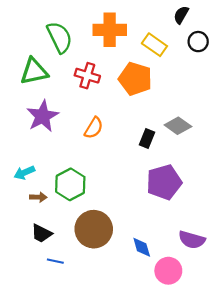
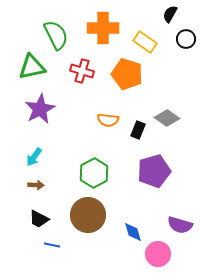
orange semicircle: (94, 128) -> (108, 120), moved, turned 65
cyan arrow: (24, 173) -> (34, 157), moved, turned -30
green hexagon: (70, 184) -> (94, 173), moved

